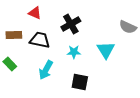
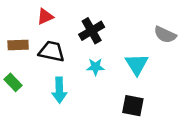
red triangle: (35, 13) -> (45, 17), turned -48
cyan arrow: (46, 70) -> (59, 90), turned -30
black square: (80, 82) -> (133, 106), moved

